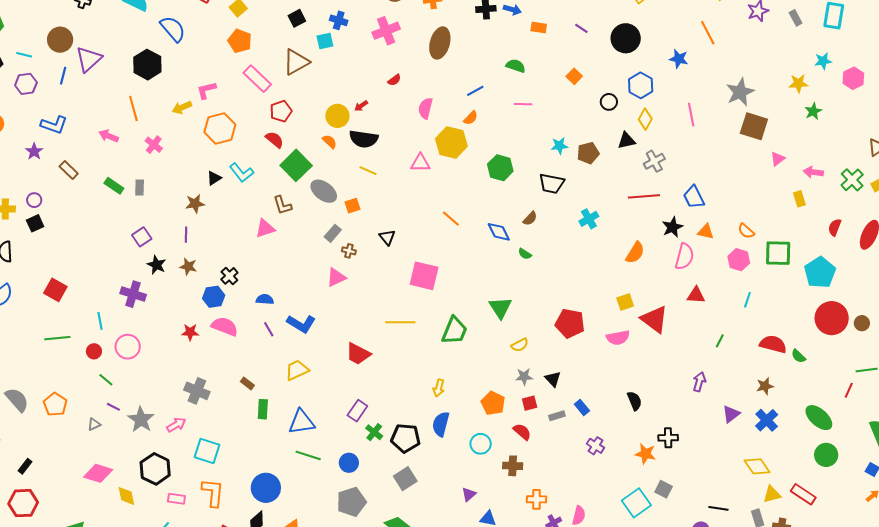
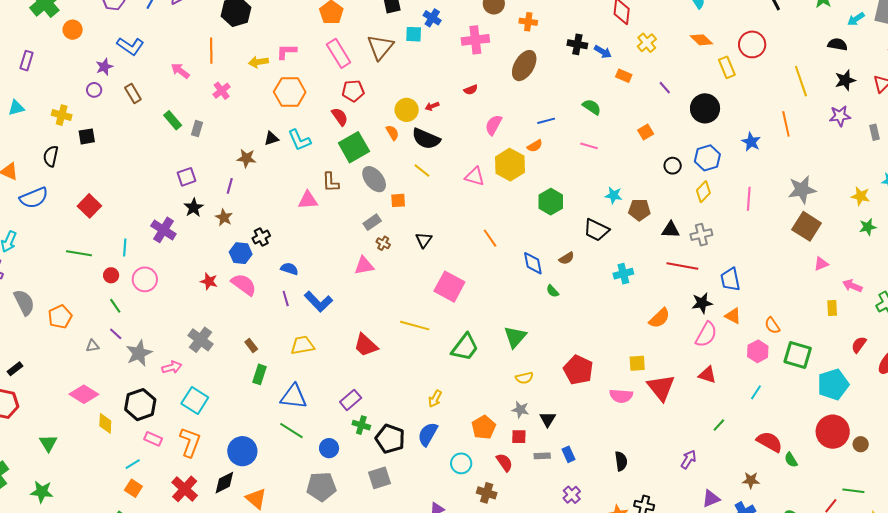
brown triangle: (296, 62) -> (380, 47), turned -36
black triangle: (626, 141) -> (671, 230), moved
purple circle: (34, 200) -> (94, 90), moved
green cross: (374, 432) -> (361, 425), turned -36

